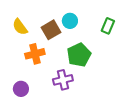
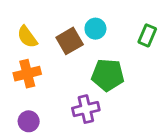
orange cross: (35, 54) -> (27, 74), moved
green pentagon: (79, 55) -> (108, 75), turned 30

